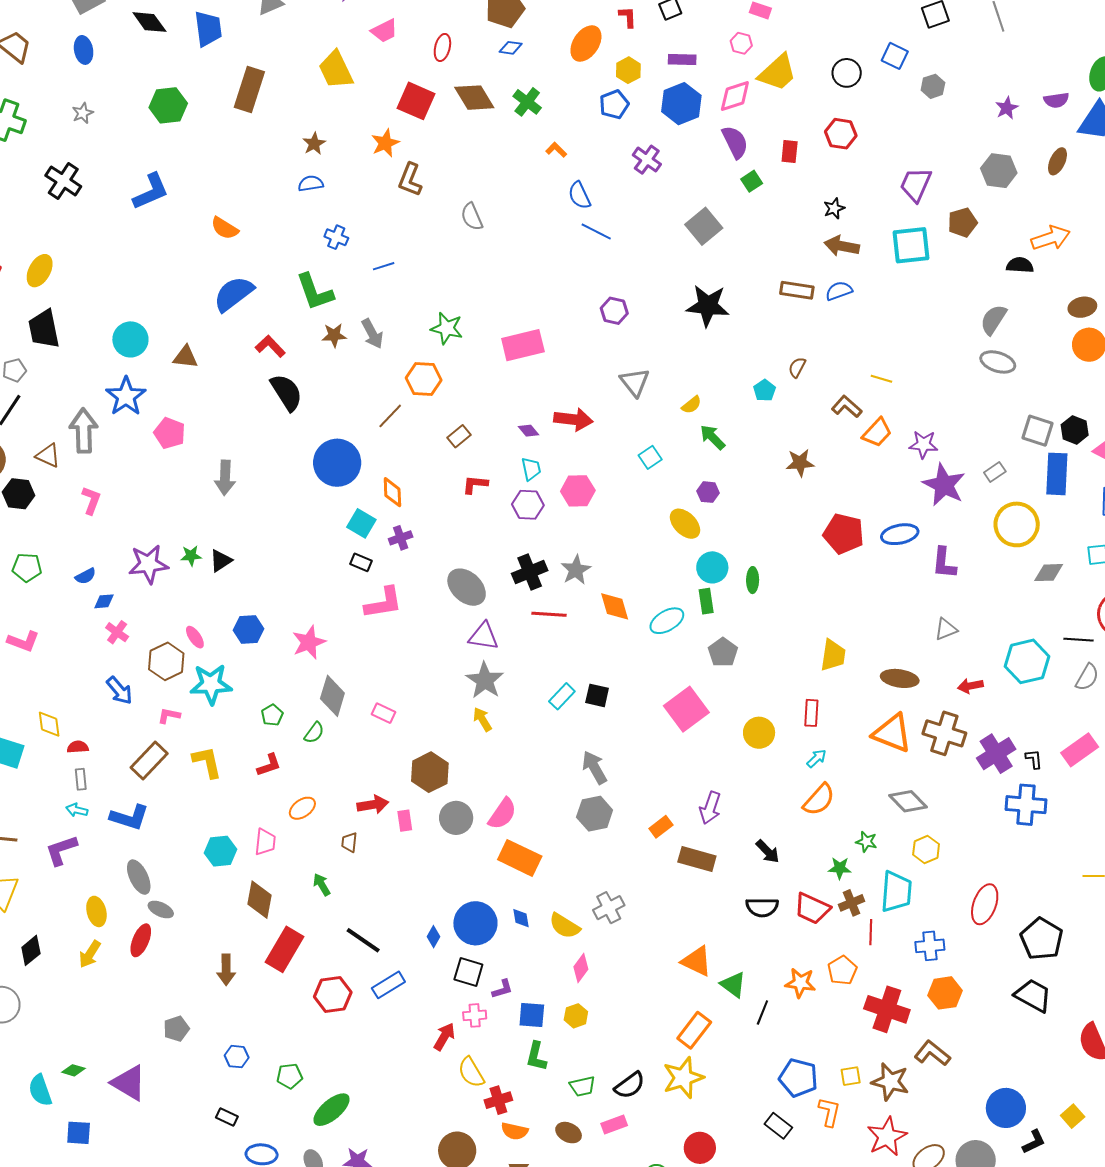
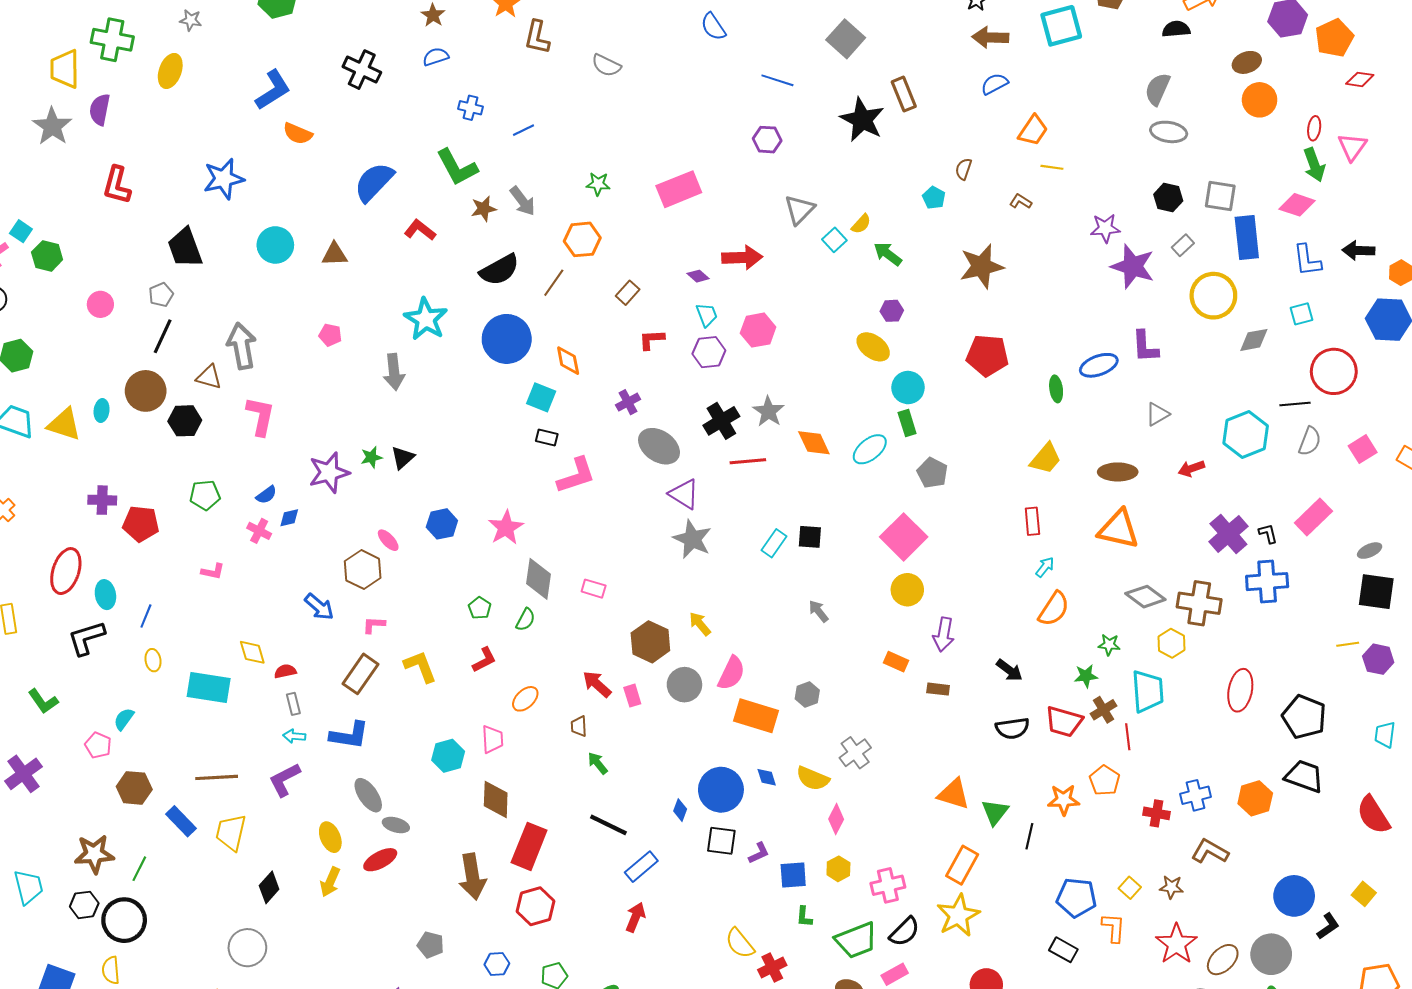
gray star: (83, 113) -> (191, 20), turned -30
black cross: (63, 181) -> (362, 70), moved
gray semicircle: (472, 217) -> (606, 65), turned -32
orange semicircle: (225, 228) -> (298, 134), moved
blue line: (596, 232) -> (777, 80), moved
yellow ellipse: (40, 271) -> (170, 71), moved
brown rectangle: (797, 290) -> (904, 94), moved, turned 68
black star: (708, 306) -> (862, 120), turned 30
green star: (447, 328) -> (598, 184), size x0.7
gray triangle: (635, 382) -> (799, 210), turned 32
black semicircle: (286, 392) -> (499, 270), moved, turned 102
blue star: (126, 396) -> (224, 179), moved, turned 30
brown L-shape: (847, 407) -> (1021, 201), size x0.7
black hexagon: (1075, 430) -> (1168, 198), moved
pink pentagon: (170, 433) -> (330, 335), size x0.7
orange trapezoid: (877, 433) -> (1033, 130), moved
cyan square: (650, 457) -> (834, 240), moved
brown star: (800, 463) -> (982, 266), size x1.5
pink L-shape: (91, 500) -> (260, 416), size x1.4
red pentagon: (844, 534) -> (987, 355), moved
blue ellipse: (900, 534) -> (1099, 365), moved
purple cross: (401, 538) -> (628, 402), moved
green ellipse: (753, 580) -> (1056, 389), moved
pink cross: (117, 632) -> (259, 531), moved
purple triangle: (484, 636) -> (684, 494), turned 32
pink L-shape: (23, 641) -> (213, 571), size x0.7
yellow trapezoid: (833, 655) -> (1046, 459), turned 40
cyan star: (211, 684) -> (426, 319), moved, turned -30
yellow arrow: (482, 719) -> (700, 624), moved
yellow circle: (759, 733) -> (907, 590), moved
brown cross: (944, 733) -> (1199, 603), moved
gray arrow: (595, 767) -> (819, 611), size x0.7
red arrow: (373, 805) -> (597, 684), turned -120
gray hexagon: (595, 814) -> (807, 695), moved, size x0.7
orange rectangle: (661, 827) -> (896, 662), turned 70
brown rectangle: (697, 859) -> (938, 689), size x0.6
green arrow: (322, 885) -> (598, 763), moved
red ellipse: (141, 940) -> (380, 860), turned 48
blue cross: (930, 946) -> (1196, 795), moved
brown arrow: (226, 970) -> (472, 877), size x1.4
green triangle: (733, 985) -> (995, 812), turned 40
orange hexagon: (945, 993) -> (1255, 798), moved
red hexagon: (333, 994) -> (535, 906), moved
red cross: (887, 1009) -> (1156, 813), size x0.6
pink cross: (475, 1015) -> (888, 885), moved, size x1.4
gray pentagon: (176, 1029) -> (431, 945), turned -30
red arrow: (444, 1037) -> (635, 917), moved
green L-shape: (536, 1056) -> (804, 917), size x0.7
yellow square: (851, 1076) -> (1130, 888), turned -30
brown star: (890, 1082) -> (1171, 887), size x0.6
green trapezoid: (582, 1086) -> (856, 940), size x1.6

